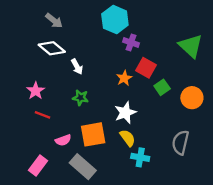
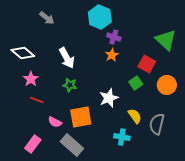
white diamond: (52, 48) -> (23, 53), moved
white arrow: (77, 67) -> (67, 58), size x1.5
red square: (146, 68) -> (147, 64), moved
orange star: (124, 78) -> (112, 55), moved
green square: (162, 87) -> (136, 83), moved
yellow semicircle: (128, 138) -> (135, 116), moved
pink semicircle: (63, 140) -> (55, 122), turned 48

